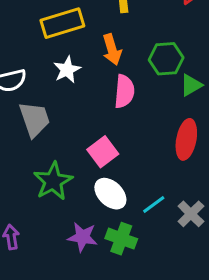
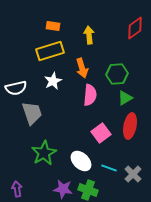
green triangle: (191, 85) -> (125, 98), moved
pink square: (103, 152) -> (101, 133), moved
cyan line: (154, 204) -> (109, 168), turned 56

